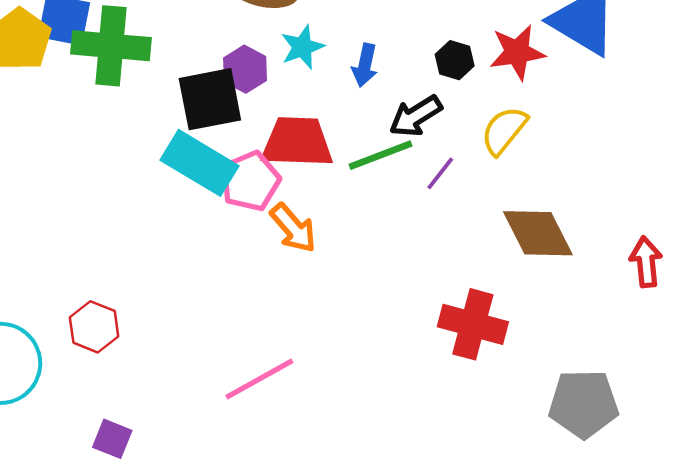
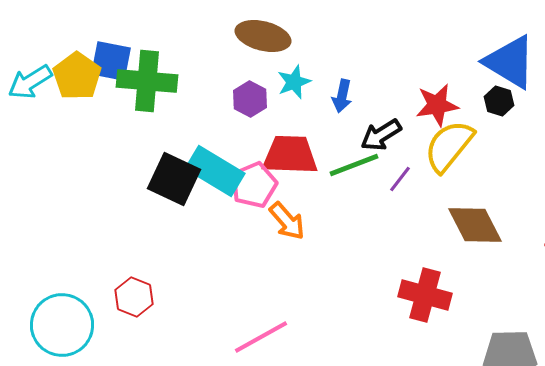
red star: (517, 52) -> (437, 105), moved
black hexagon: (455, 60) -> (499, 101), moved
black square: (210, 99) -> (174, 179), moved, turned 36
yellow semicircle: (504, 130) -> (449, 146), size x1.4

